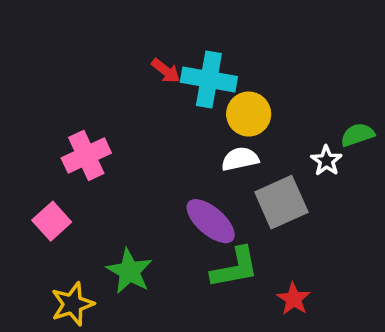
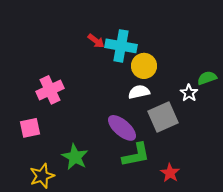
pink square: (52, 221) -> (30, 128), turned 30

